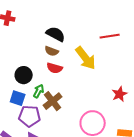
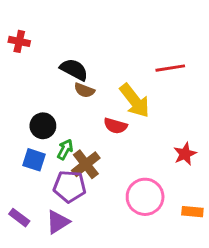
black semicircle: (56, 34) -> (74, 70), moved
red semicircle: (55, 68) -> (115, 126), moved
purple pentagon: (30, 116) -> (70, 186), moved

